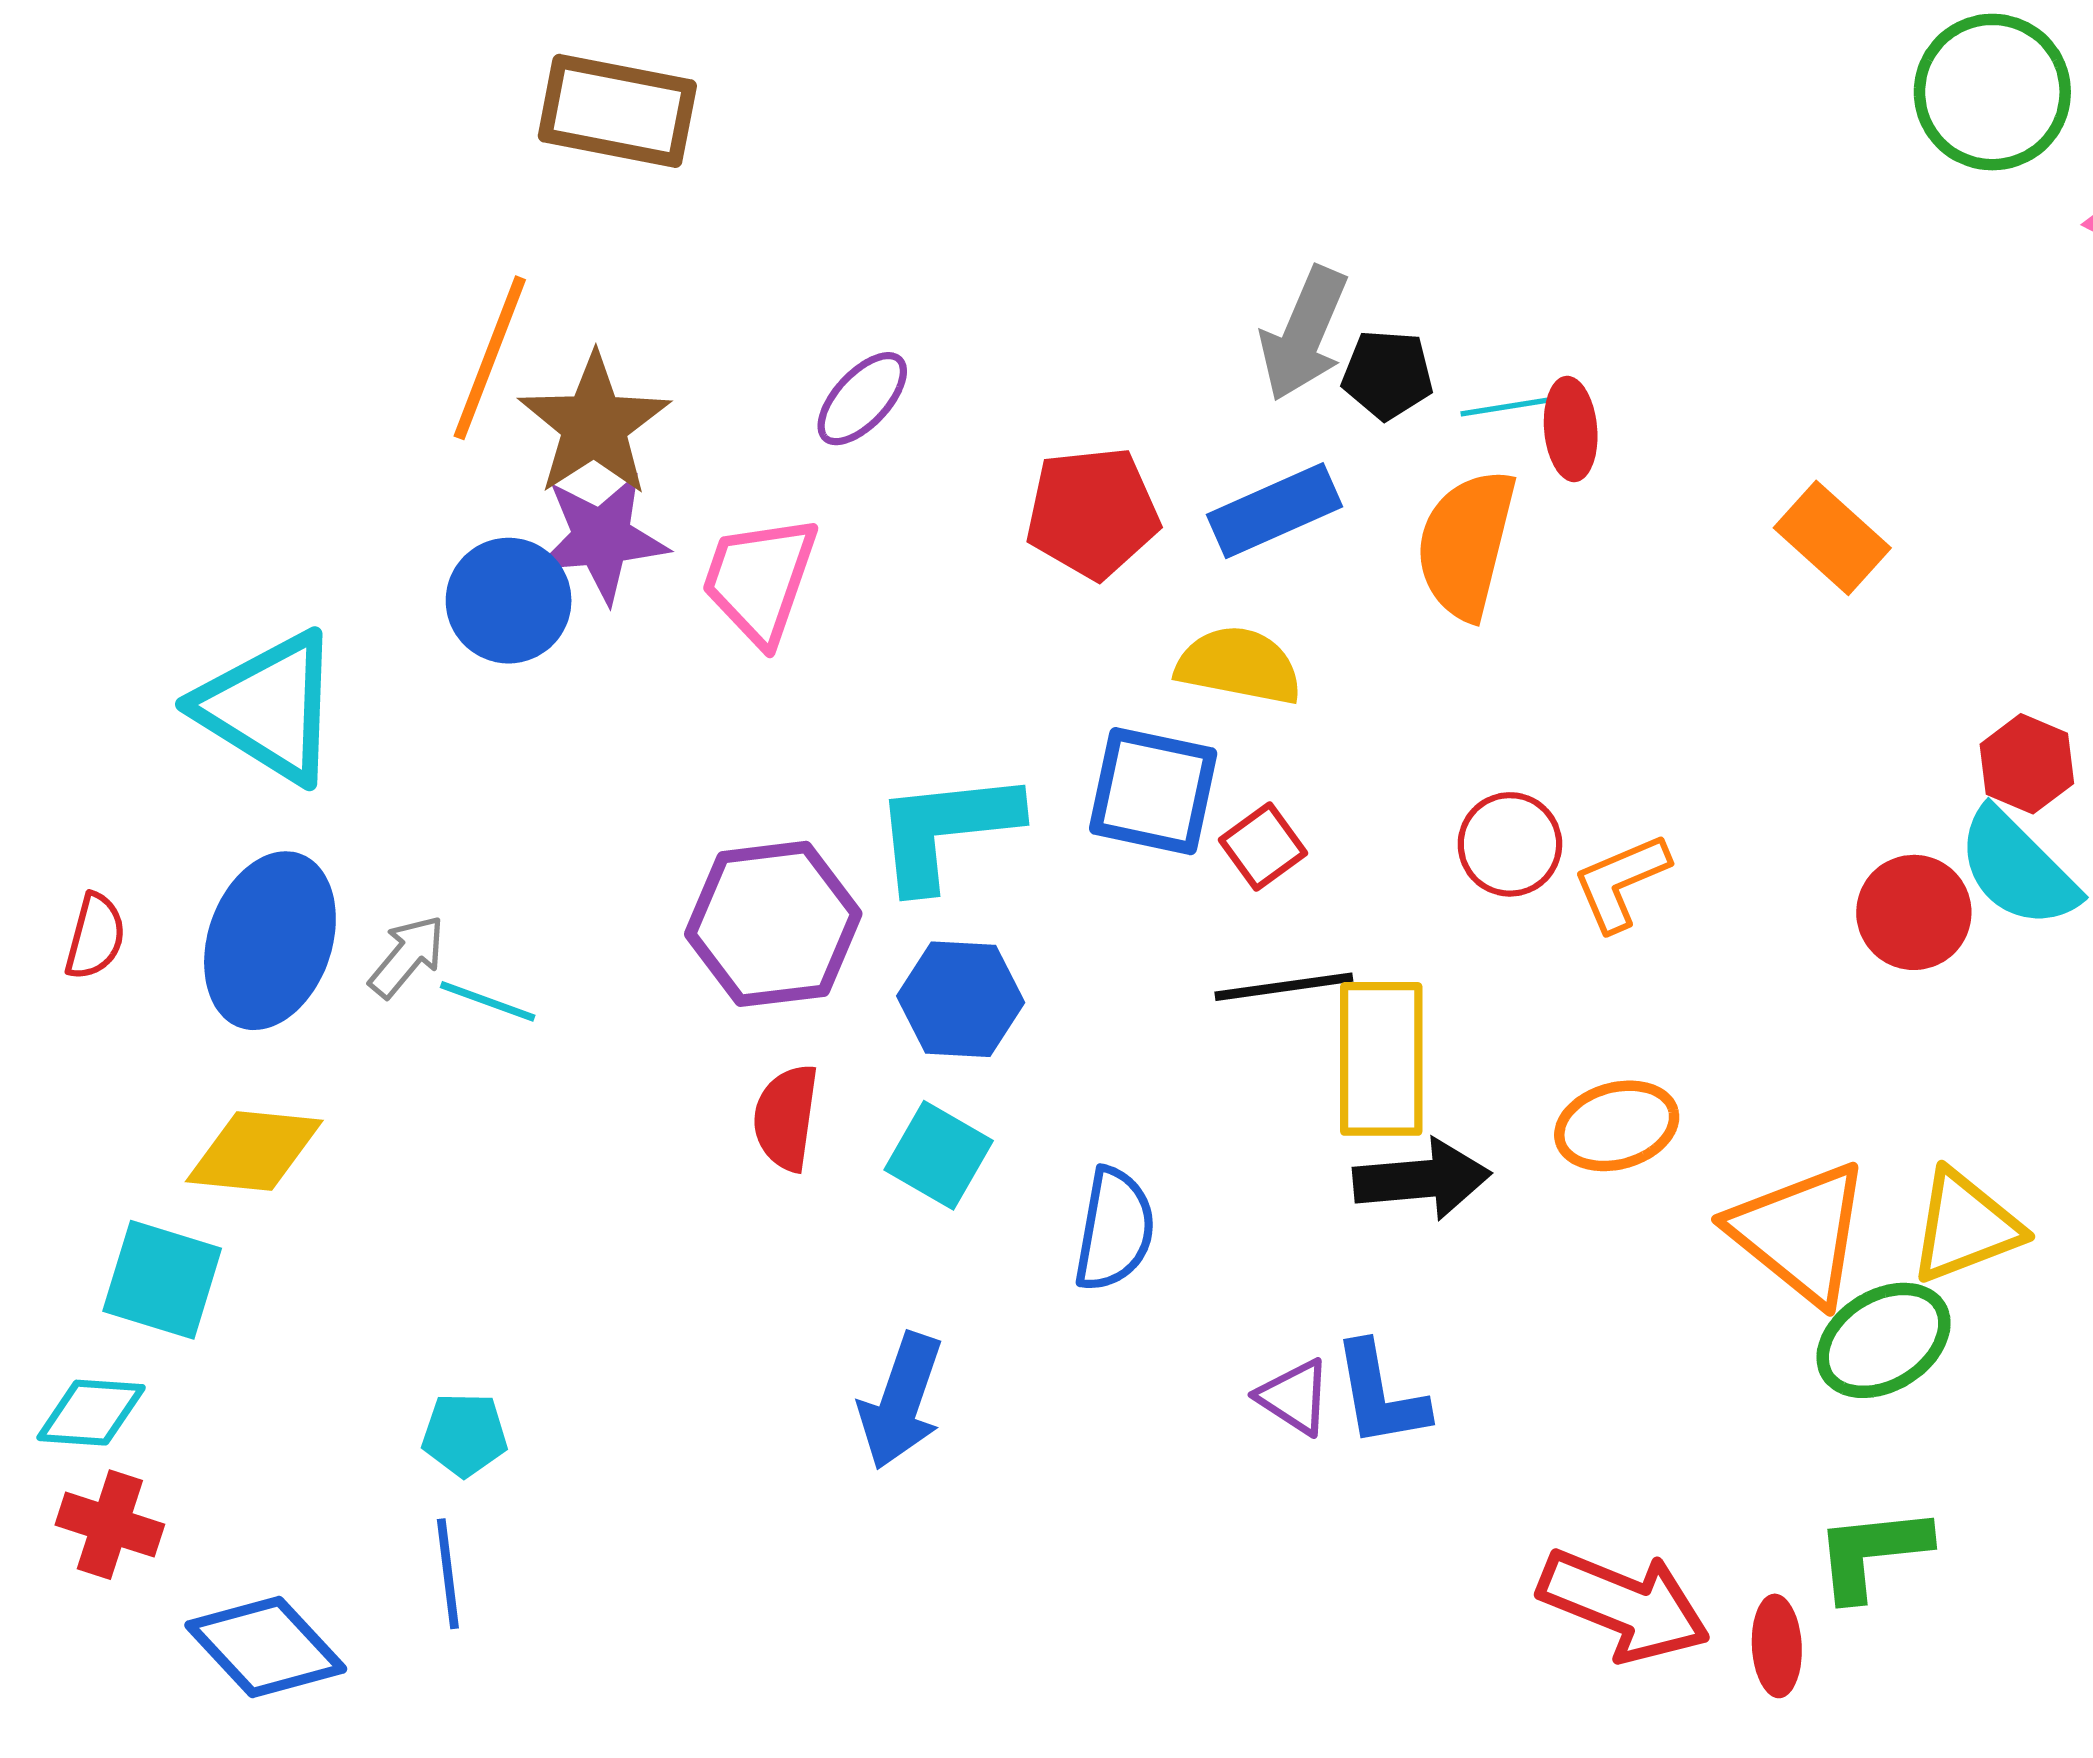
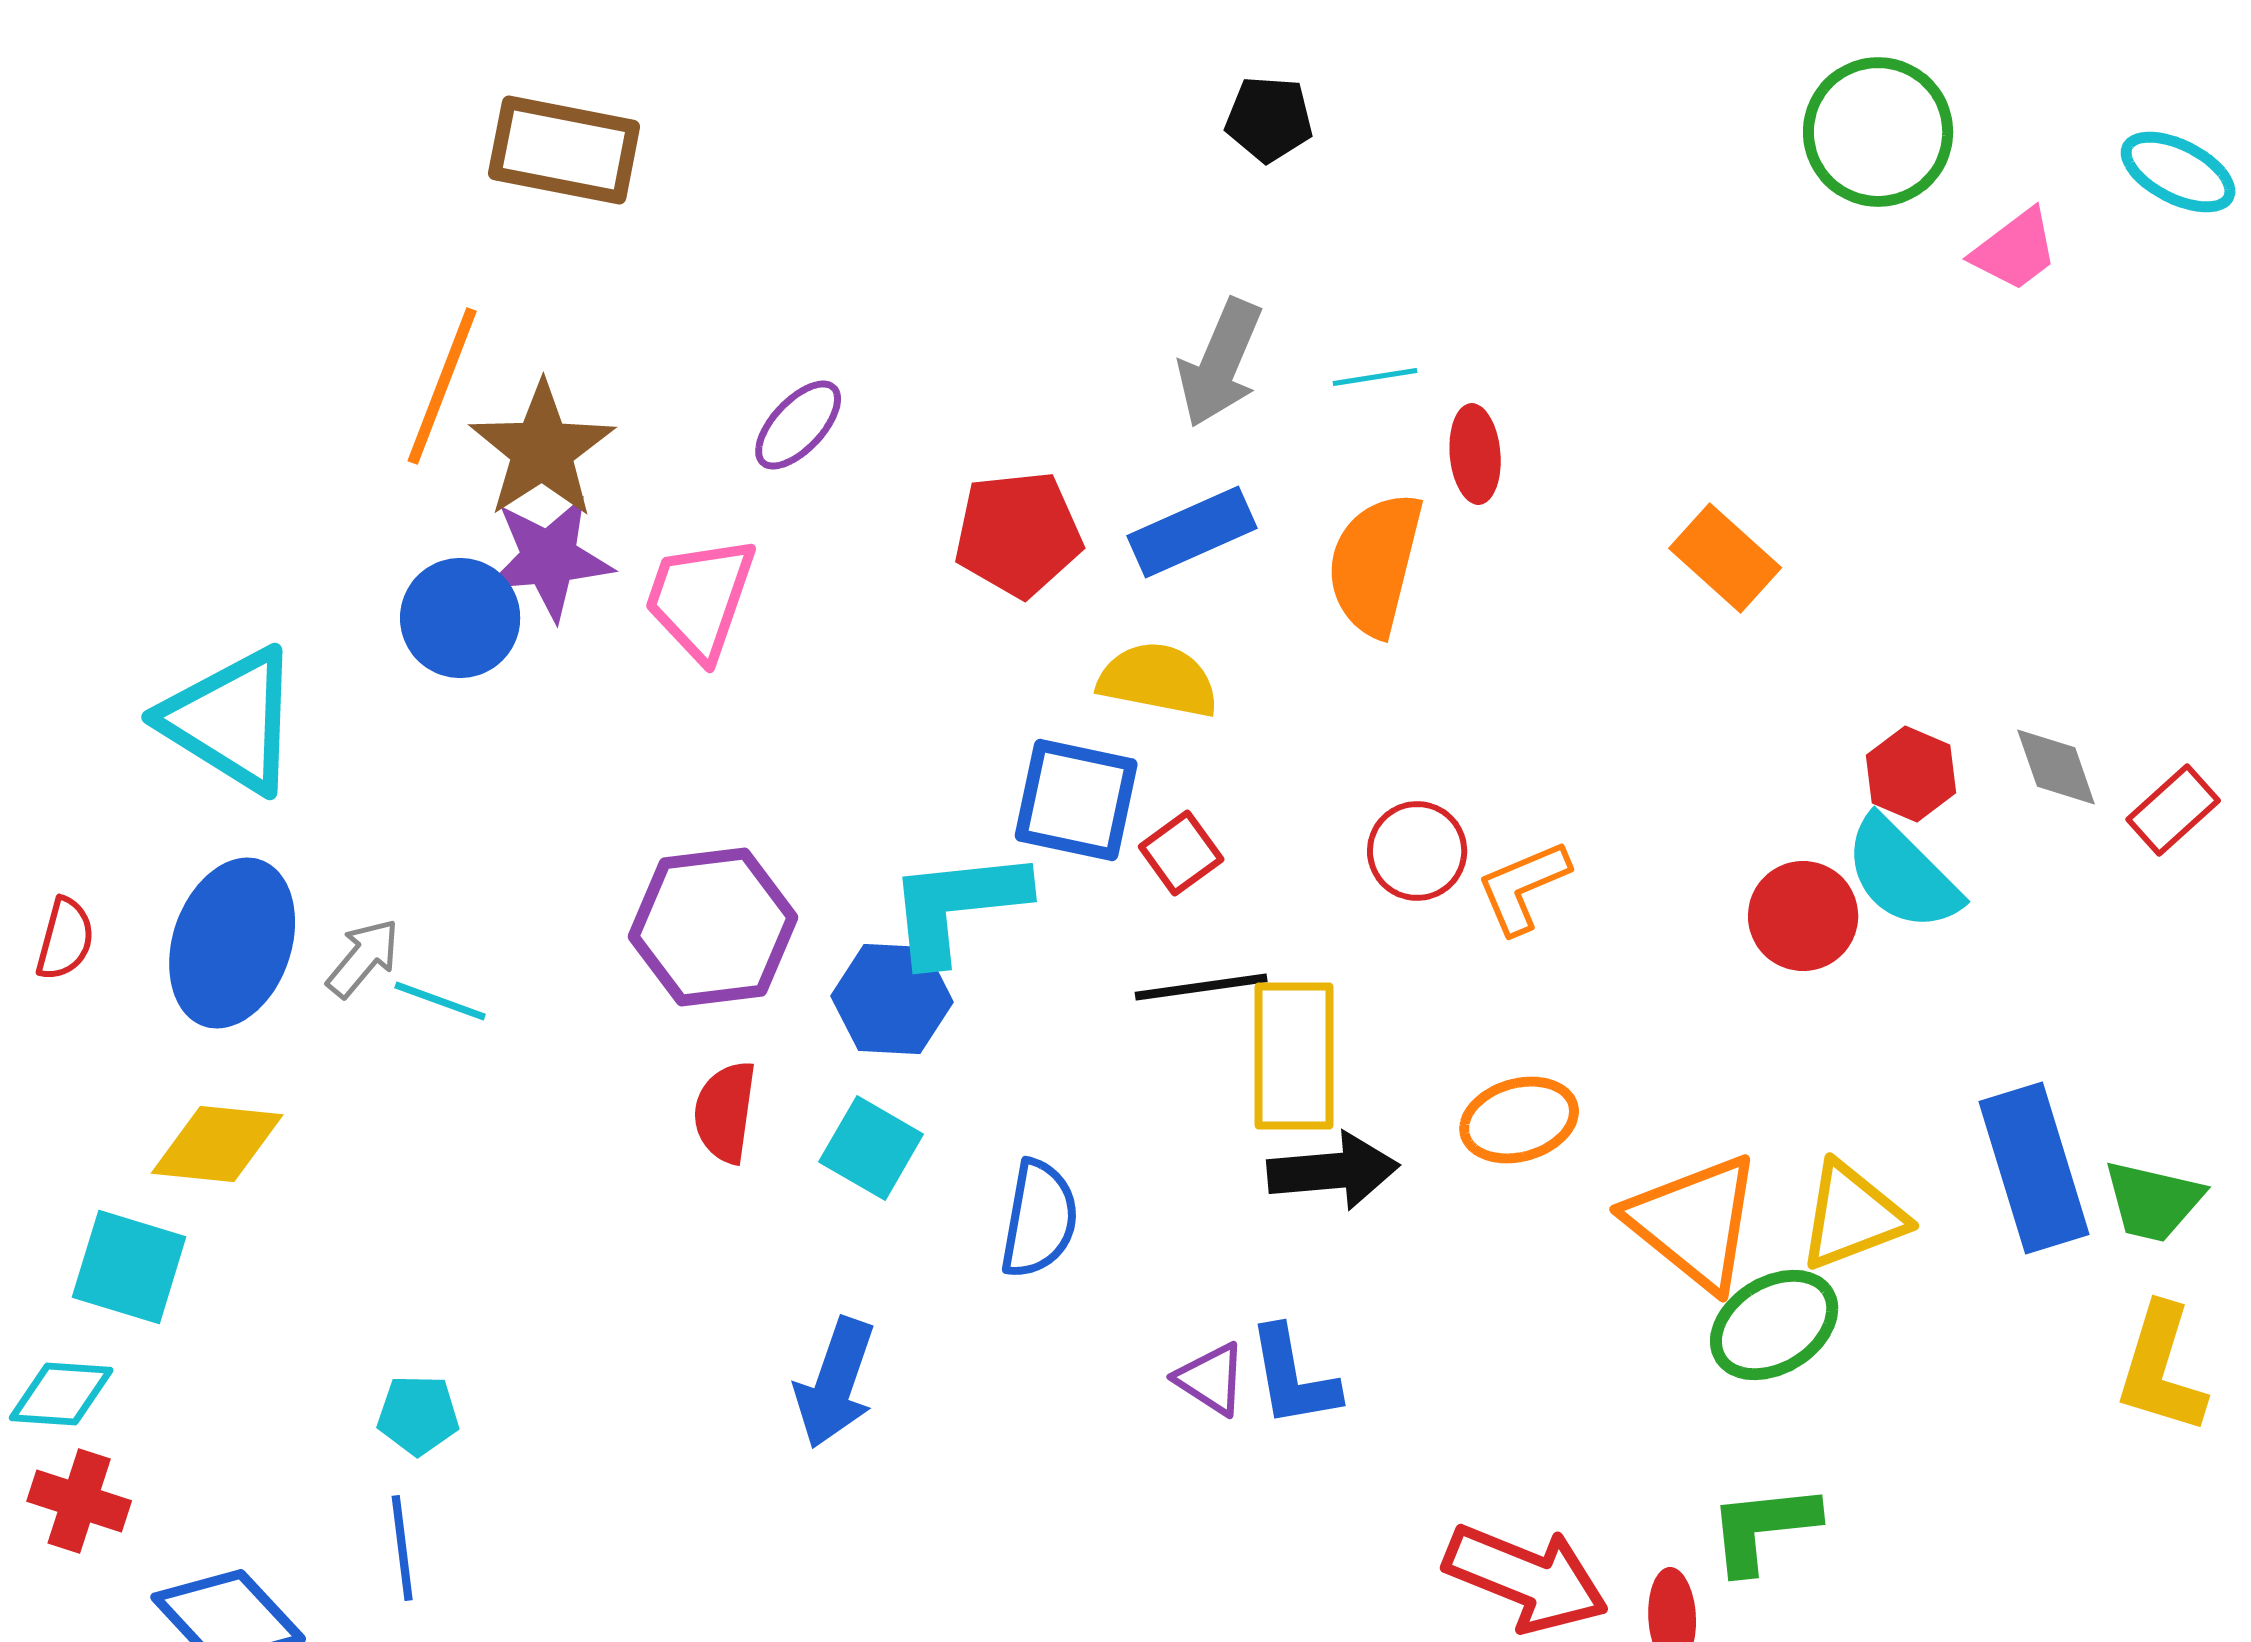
black pentagon: (1388, 375) -> (1269, 119), moved
cyan line: (1505, 407) -> (1375, 377), moved
cyan L-shape: (946, 830) -> (957, 906), moved

